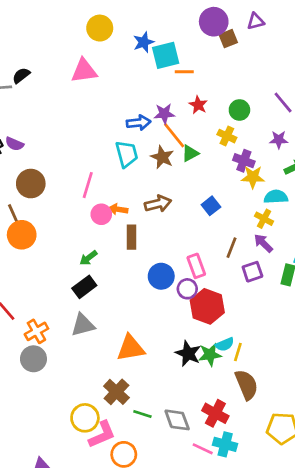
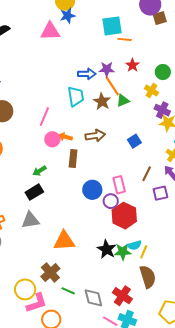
blue star: (144, 42) -> (68, 16), moved

